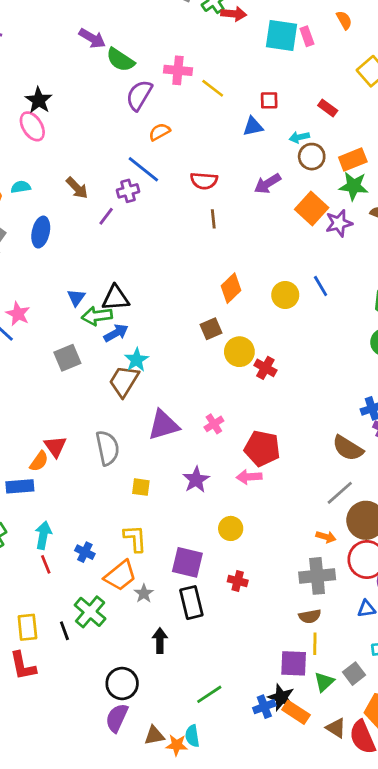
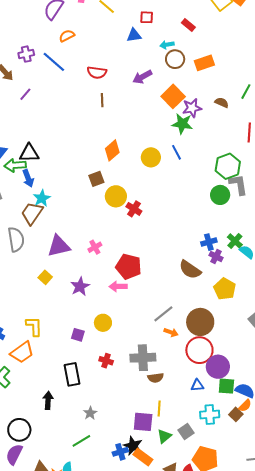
green star: (354, 186) -> (182, 124), moved
purple cross: (128, 191) -> (26, 54), moved
blue arrow: (116, 333) -> (28, 178), turned 96
gray semicircle: (108, 448) -> (16, 239), moved
yellow square: (141, 487) -> (45, 277), moved, turned 32
gray line: (340, 493) -> (163, 314), moved
purple square: (187, 562) -> (78, 335), moved, size x0.6
gray cross: (317, 576) -> (143, 358), moved
gray star: (144, 593) -> (90, 413), moved
brown semicircle: (310, 616) -> (156, 378), moved

